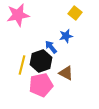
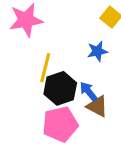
blue arrow: (51, 47) -> (88, 91), moved
yellow line: (22, 65) -> (45, 68), moved

